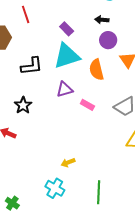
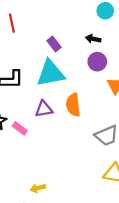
orange semicircle: (96, 70) -> (73, 105), moved
pink rectangle: (87, 105) -> (20, 128), moved

